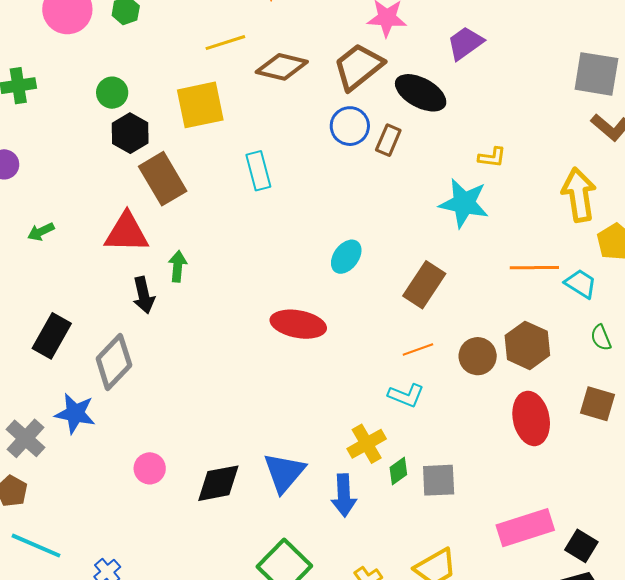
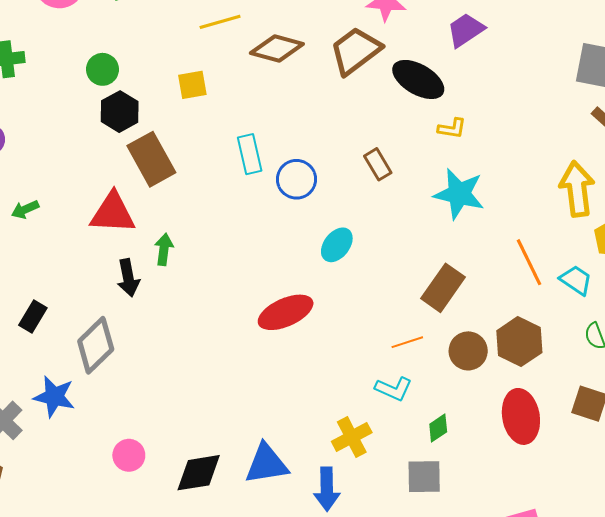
yellow square: (200, 105) -> (192, 85), size x0.6
blue circle: (350, 126) -> (296, 179), moved
brown rectangle: (388, 140) -> (378, 164), moved, turned -56
yellow L-shape: (492, 157) -> (452, 128), moved
orange line: (534, 268) -> (529, 262), turned 63
brown rectangle: (424, 285) -> (443, 288), moved
red ellipse: (298, 324) -> (286, 312), turned -36
black rectangle: (52, 336) -> (33, 316), size x0.7
green diamond: (398, 471) -> (438, 428), moved
blue triangle: (284, 473) -> (266, 464), turned 39

